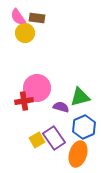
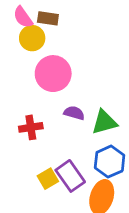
pink circle: (37, 88) -> (53, 74), moved
purple semicircle: (61, 107) -> (74, 113), moved

